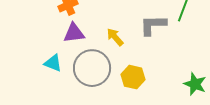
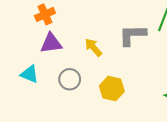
gray circle: (92, 68) -> (70, 79), size x0.6

